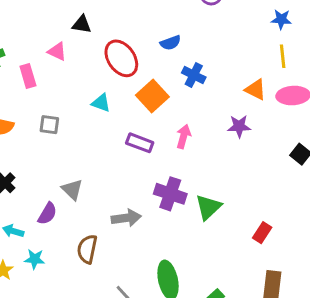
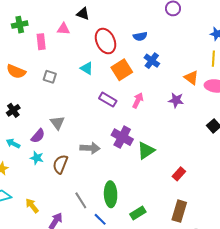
pink triangle: (57, 51) -> (63, 29), turned -32
cyan star: (35, 259) -> (37, 158), moved

